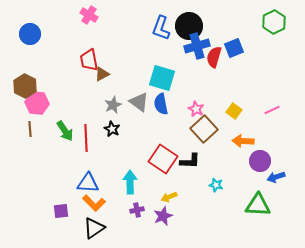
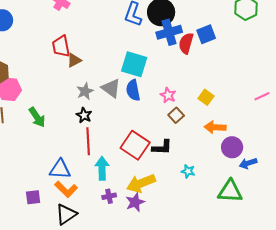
pink line: (272, 110) -> (262, 96), moved
brown square: (204, 129) -> (176, 115), size x0.6
red line: (86, 138) -> (88, 141), moved
yellow arrow: (169, 197) -> (141, 183), size x1.8

